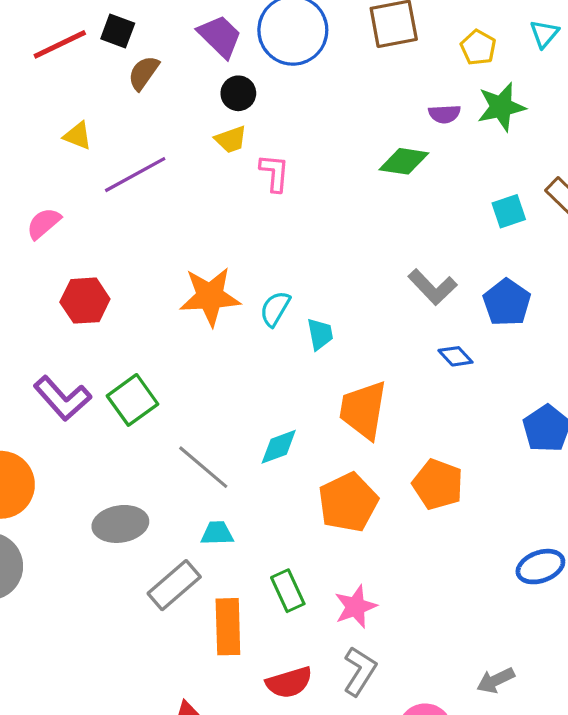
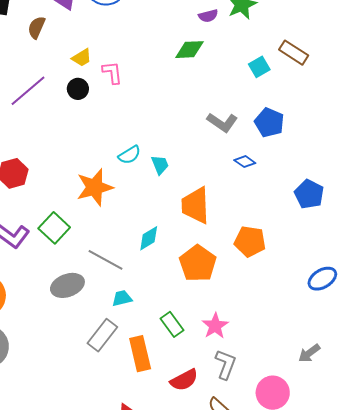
brown semicircle: (144, 73) -> (37, 27), moved
black circle: (238, 93) -> (78, 89), moved
orange star: (210, 296) -> (95, 187), moved
cyan semicircle: (275, 309) -> (129, 155), turned -140
gray ellipse: (120, 524) -> (67, 285), moved

